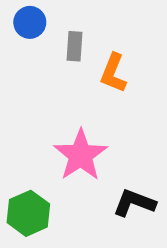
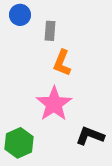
orange L-shape: (113, 73) -> (62, 63), moved

